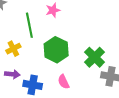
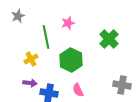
green cross: (95, 57) -> (109, 39), moved

